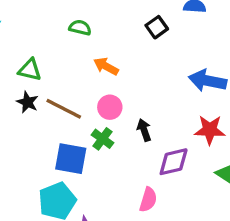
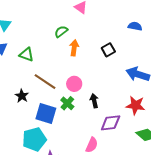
black square: (157, 27) -> (108, 50), moved
green semicircle: (80, 28) -> (61, 32), turned -56
orange arrow: (106, 66) -> (74, 48), moved, turned 63
black star: (27, 102) -> (22, 96), moved

